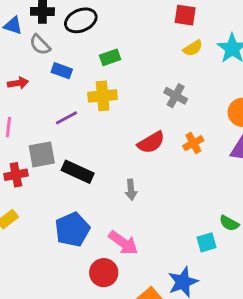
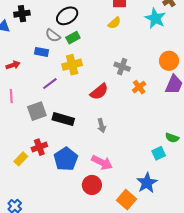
black ellipse: (81, 20) -> (67, 16), moved
gray semicircle: (40, 45) -> (53, 35), moved
yellow semicircle: (193, 48) -> (114, 23), moved
gray cross: (176, 96) -> (122, 67), moved
red semicircle: (151, 142) -> (99, 92), moved
red cross: (16, 175) -> (39, 147), moved

